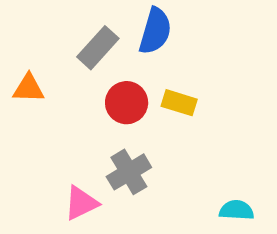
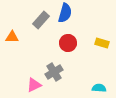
red circle: (127, 103) -> (68, 43), moved
yellow rectangle: (179, 103) -> (102, 43), moved

